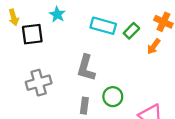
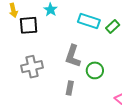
green circle: (113, 97) -> (95, 70), moved

